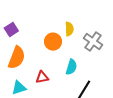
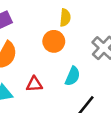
yellow semicircle: (69, 29) -> (65, 18), moved

